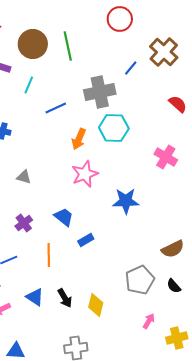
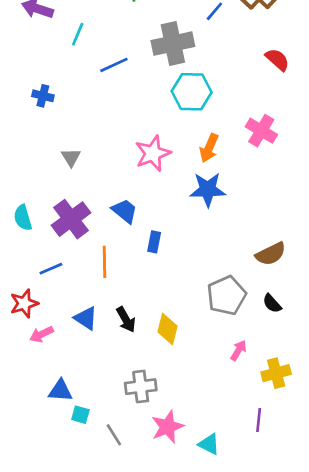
orange arrow: (79, 139) -> (209, 148), moved
gray triangle: (24, 177) -> (71, 157), turned 42
purple cross: (24, 223) -> (71, 219), size x1.6
blue rectangle: (86, 240) -> (154, 242), turned -49

